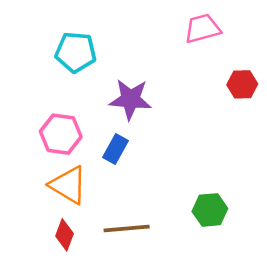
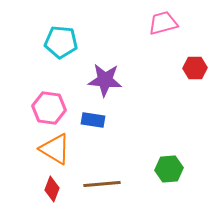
blue rectangle: (115, 149) -> (93, 120), turned 70

